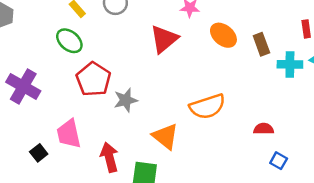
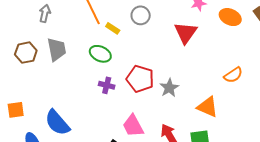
green ellipse: (69, 41) -> (100, 54), moved
purple cross: (23, 86) -> (107, 85), moved, size x0.6
orange semicircle: (207, 106) -> (233, 75), size x0.7

